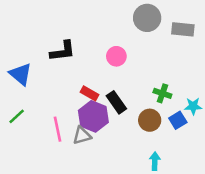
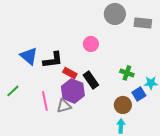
black L-shape: (63, 51) -> (53, 60), moved
blue triangle: (20, 74) -> (29, 56), moved
brown circle: (150, 120) -> (123, 105), moved

